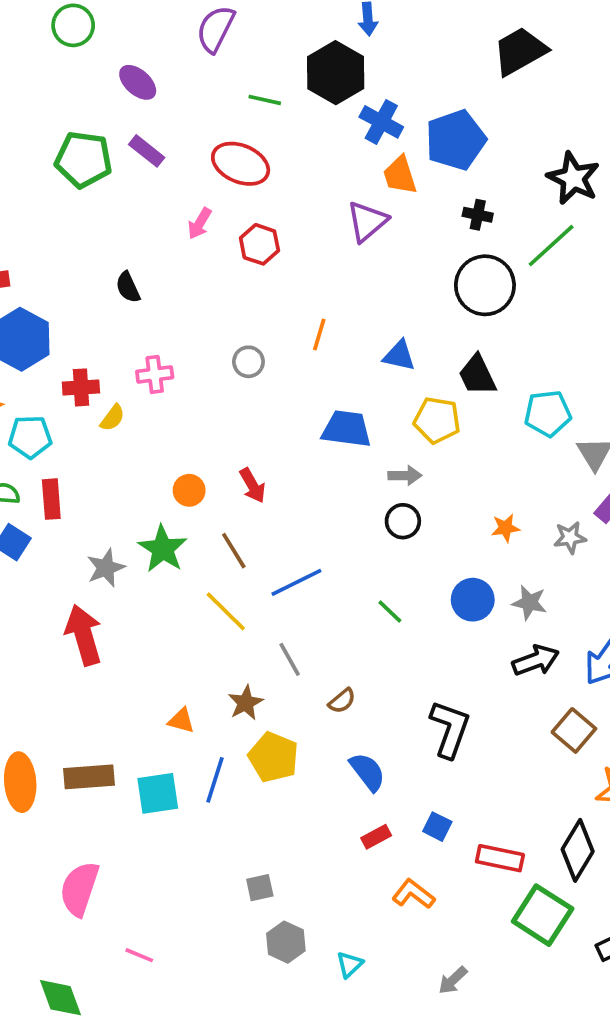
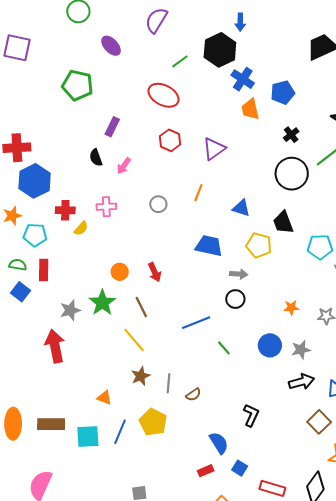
green line: (265, 100) -> (180, 61), turned -54
blue pentagon: (456, 140) -> (283, 93), size x0.7
purple rectangle: (147, 151) -> (112, 127), moved, turned 72
black cross: (478, 215) -> (291, 135), turned 35
purple triangle: (367, 221) -> (214, 149), moved
pink arrow: (200, 223) -> (124, 166), moved
blue line: (296, 582) -> (196, 323), moved
gray star: (529, 603) -> (301, 350), turned -30
gray line: (290, 659) -> (168, 383), moved, turned 30
brown star: (246, 703) -> (141, 376), moved
black L-shape: (450, 729) -> (251, 415), size x0.7
blue semicircle: (368, 772) -> (219, 443), moved

